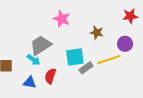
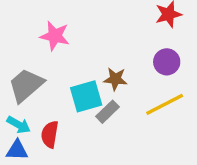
brown star: (97, 33) -> (115, 79), moved
cyan arrow: (34, 60) -> (19, 125), moved
yellow line: (109, 60) -> (165, 104), moved

